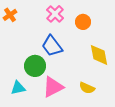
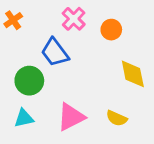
blue trapezoid: (52, 46) -> (55, 52), moved
green circle: (35, 66) -> (29, 81), moved

